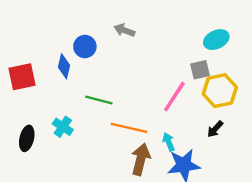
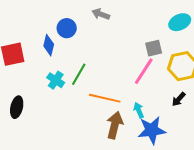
gray square: (200, 70) -> (154, 48), moved
green line: (99, 100) -> (79, 74), turned -75
cyan cross: (63, 127) -> (56, 80), moved

